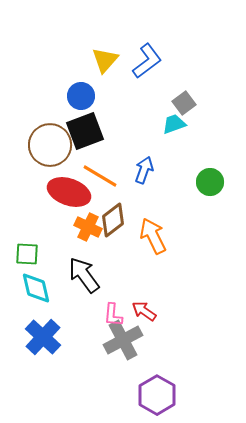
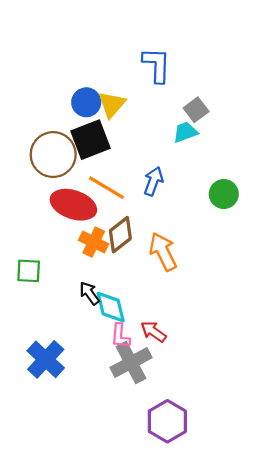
yellow triangle: (105, 60) -> (112, 104), moved
blue L-shape: (147, 61) -> (157, 65), turned -51
black arrow: (84, 275) -> (89, 293), size x0.6
cyan diamond: (36, 288) -> (111, 307), moved

